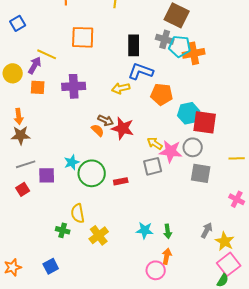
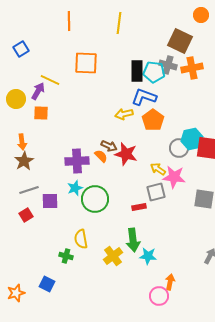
cyan pentagon: (180, 46) -> (154, 72), moved
orange cross: (194, 53) -> (192, 68), moved
purple cross: (74, 86) -> (77, 161), moved
orange pentagon: (162, 94) -> (153, 120), moved, turned 30
brown star: (21, 135) -> (24, 161), turned -30
gray circle: (193, 147) -> (179, 148), moved
red rectangle: (121, 181) -> (139, 207), moved
green arrow: (168, 231) -> (133, 240), moved, size x1.6
yellow cross: (99, 235) -> (113, 256), moved
blue square: (51, 266) -> (47, 284), moved, turned -35

